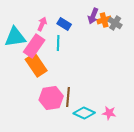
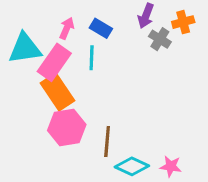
orange cross: (104, 20) -> (183, 22), moved
gray cross: (115, 23) -> (160, 39), moved
pink hexagon: (51, 98) -> (67, 128), moved

